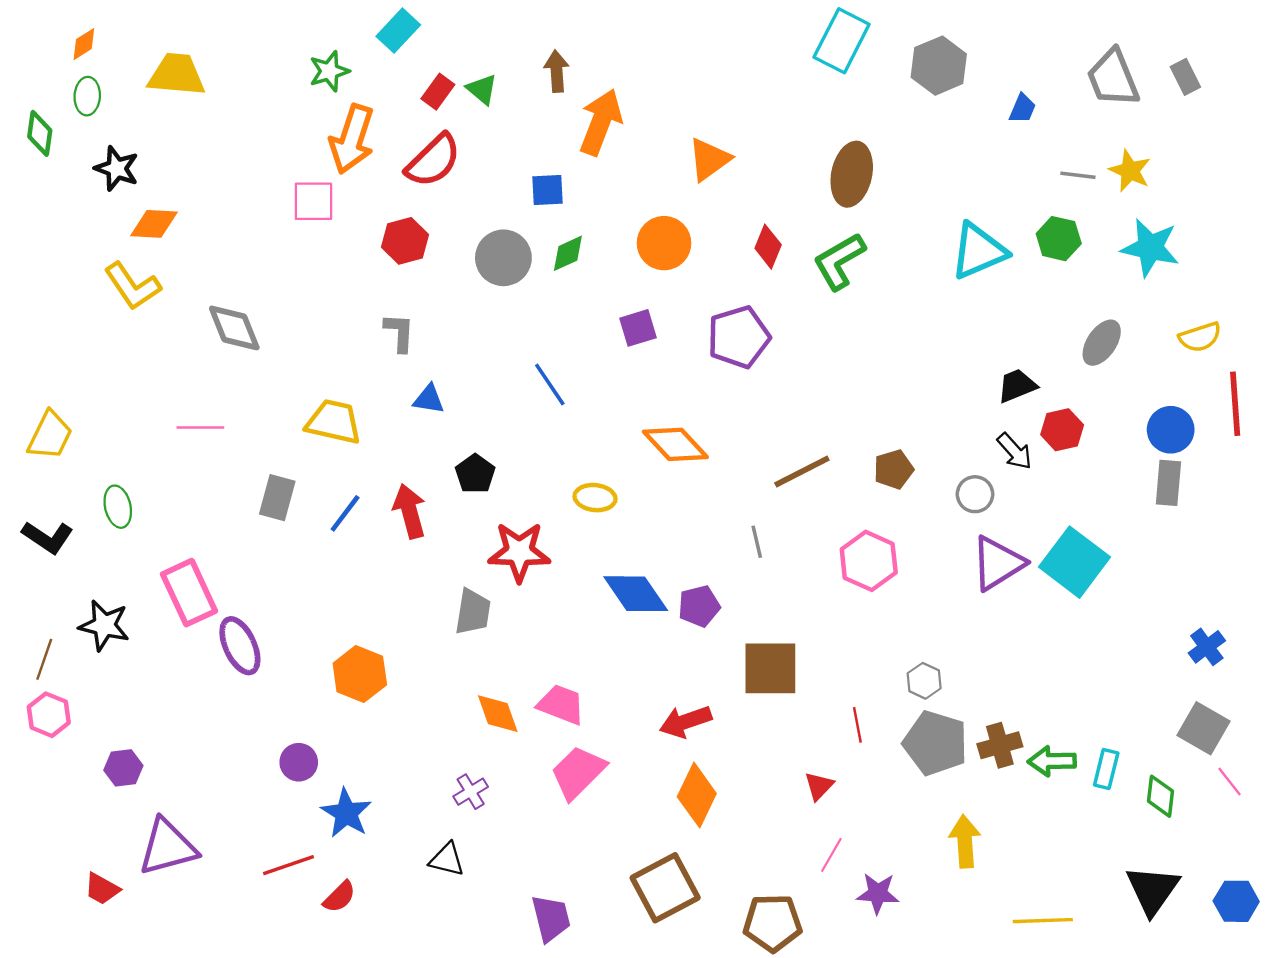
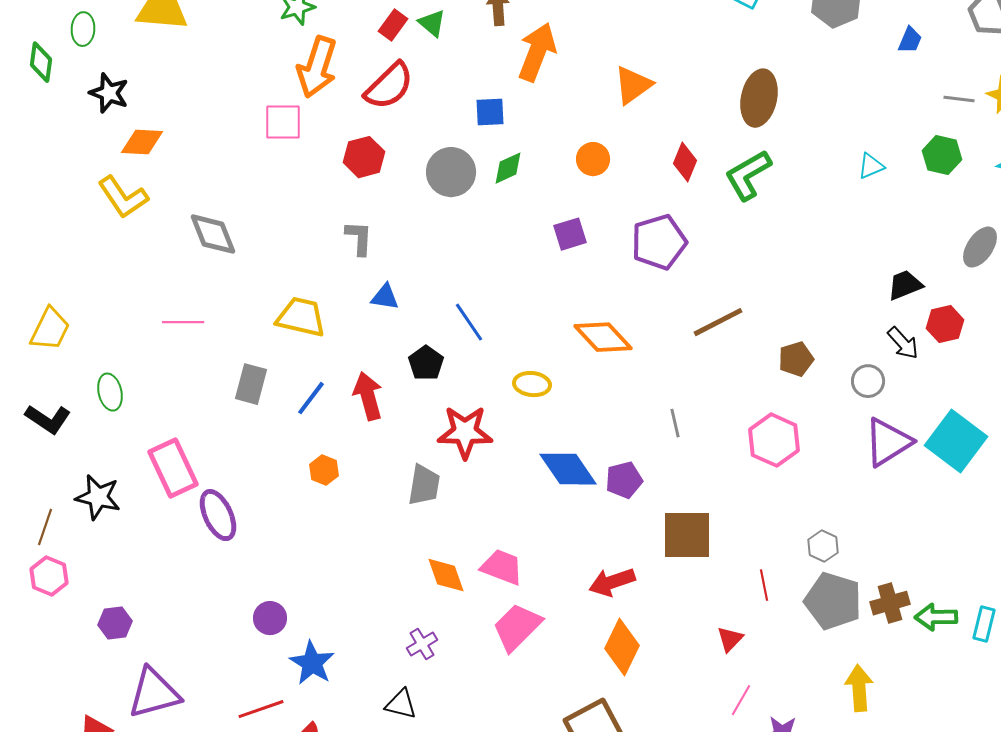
orange circle: (664, 243) -> (593, 159), size x0.7
cyan triangle: (978, 251) -> (871, 166), size x0.5
blue line: (550, 385) -> (469, 322), moved
brown line: (802, 472) -> (718, 322), moved
orange hexagon: (360, 674) -> (324, 470), moved, size x0.6

